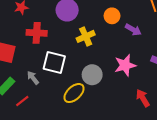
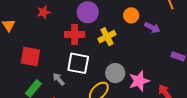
red cross: (37, 33) -> (75, 34), moved
pink star: (125, 65) -> (139, 81), moved

